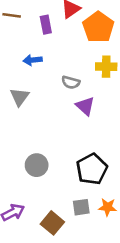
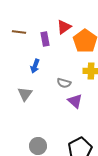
blue arrow: (33, 60) -> (35, 66), turned -64

